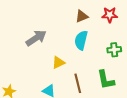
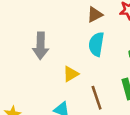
gray arrow: (36, 38) -> (41, 46), turned 130

